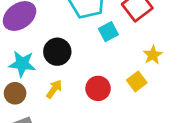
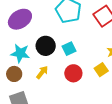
cyan square: (108, 32) -> (69, 49), moved

